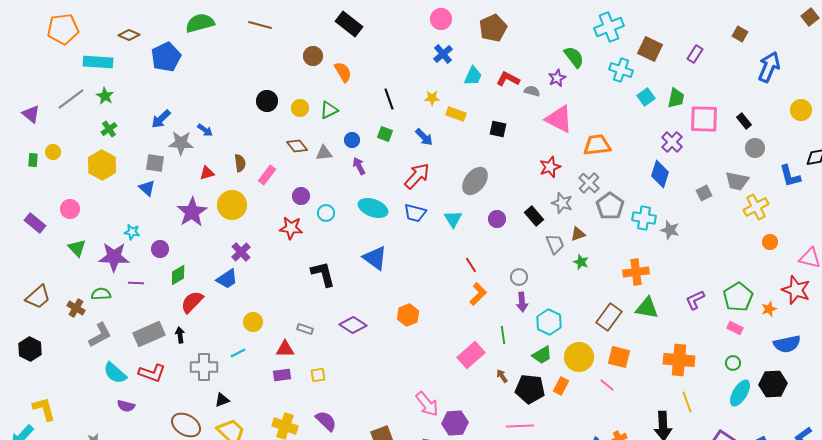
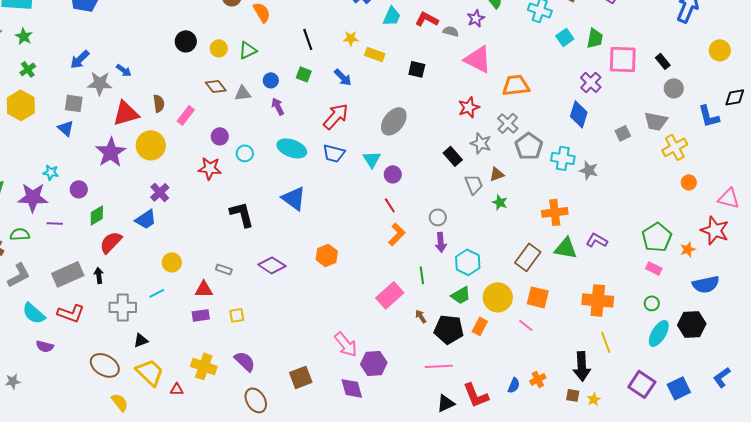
red triangle: (207, 173) -> (126, 113), size x1.8
purple circle: (497, 219) -> (393, 174), moved
purple L-shape: (695, 300) -> (597, 240), moved, turned 55

